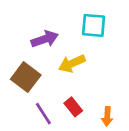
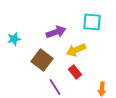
red rectangle: (73, 107) -> (75, 72), moved

